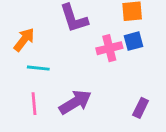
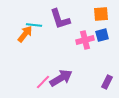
cyan line: (38, 68) -> (34, 25), moved
pink line: (34, 104) -> (43, 82), moved, turned 49

